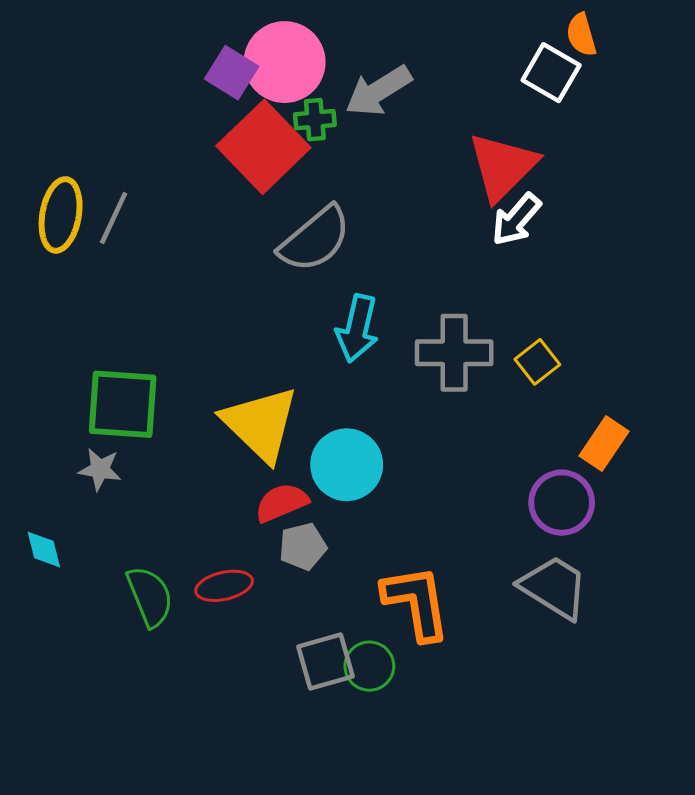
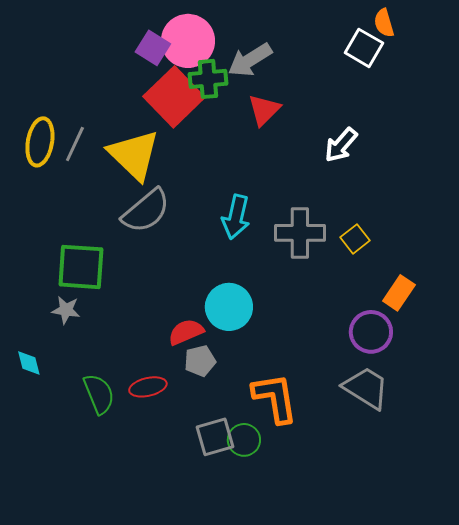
green cross: (315, 120) -> (208, 79), size x1.4
red triangle: (503, 167) -> (264, 110), moved, size x0.7
gray semicircle: (315, 239) -> (146, 211), moved
yellow triangle: (260, 424) -> (134, 155), moved

